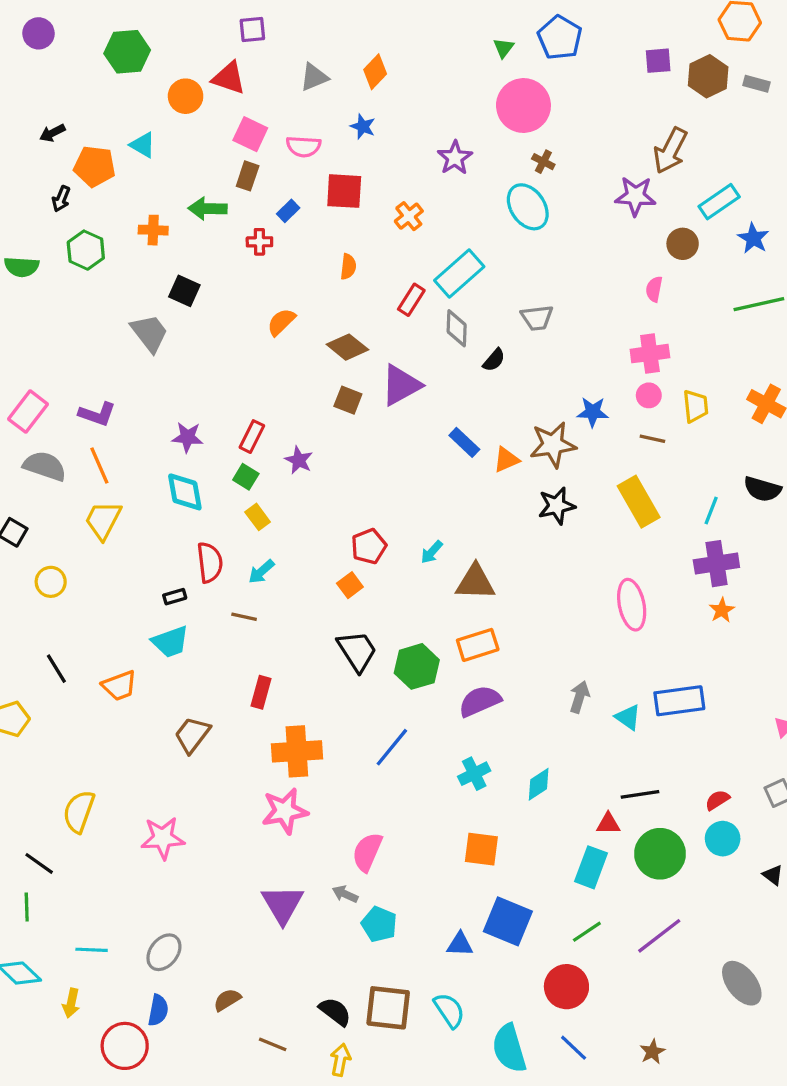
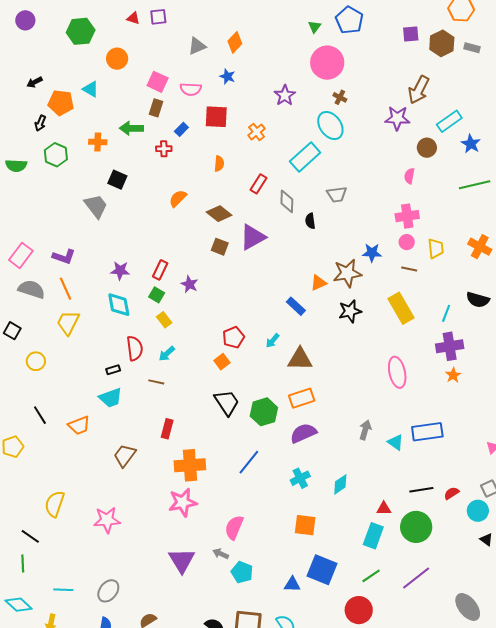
red triangle: (229, 78) -> (133, 18), moved, size x0.6
cyan rectangle: (459, 273) -> (305, 157), moved
black semicircle: (494, 360) -> (310, 221), turned 133
blue rectangle: (464, 442) -> (296, 306), moved
black line: (640, 794) -> (421, 490), moved
cyan circle: (723, 839) -> (478, 511), moved

